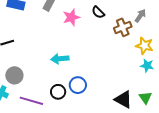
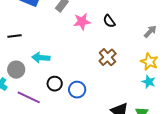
brown cross: (123, 27) -> (108, 57), moved, turned -30
cyan arrow: (60, 59) -> (41, 58), moved
black circle: (58, 92) -> (55, 84), moved

